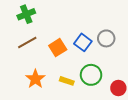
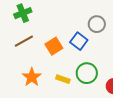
gray circle: (106, 38) -> (97, 24), moved

